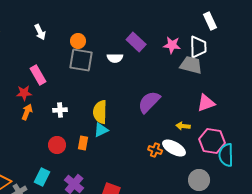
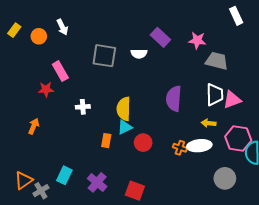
orange circle: (78, 41) -> (39, 36), moved
white trapezoid: (198, 47) -> (215, 95), moved
purple semicircle: (149, 102) -> (174, 99), turned -40
orange arrow: (27, 112) -> (34, 126), moved
red circle: (57, 145) -> (143, 143), moved
white ellipse: (174, 148) -> (199, 146), turned -35

